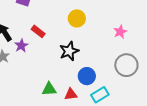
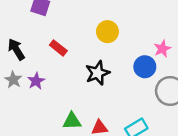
purple star: (21, 46) -> (36, 81), moved
blue circle: (87, 76) -> (145, 67), moved

